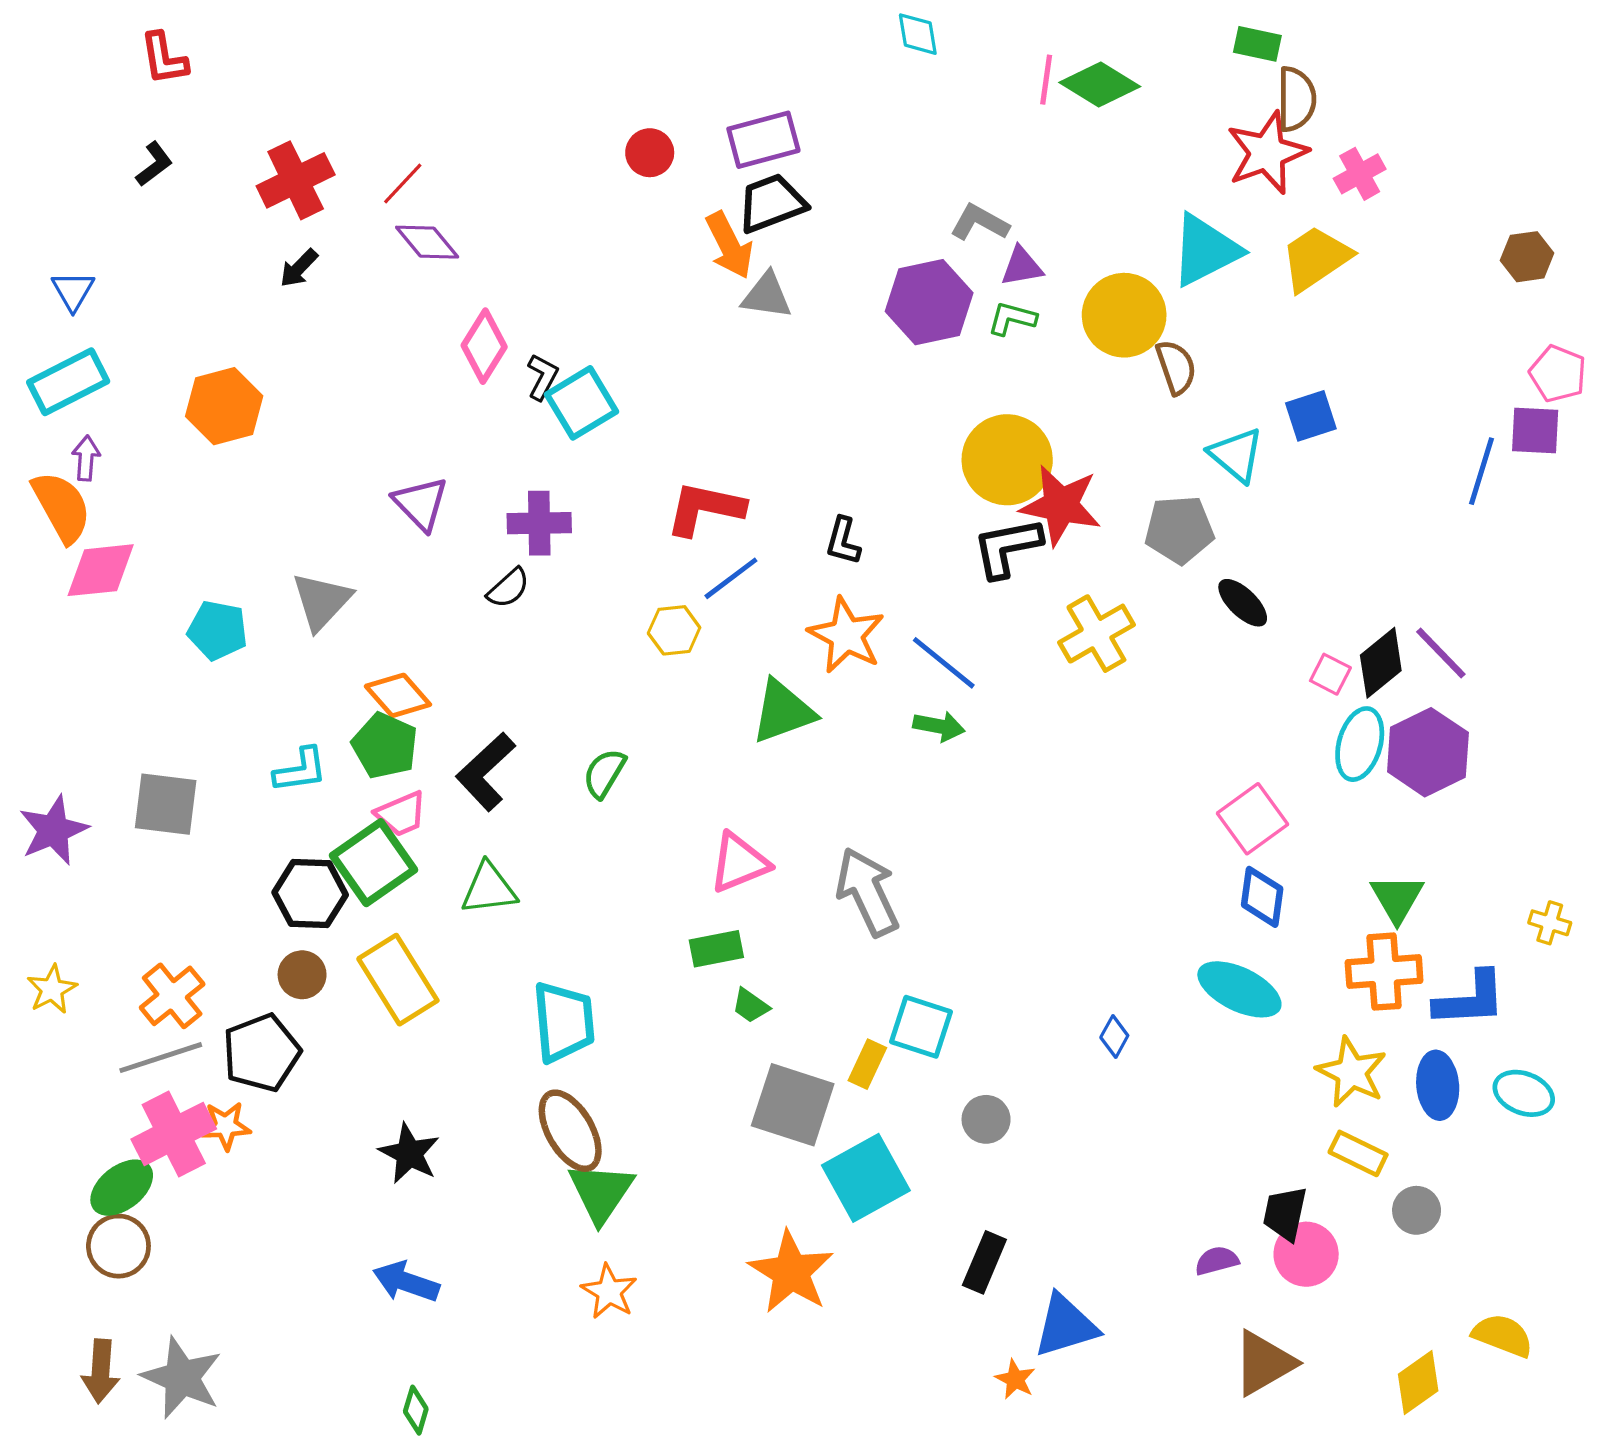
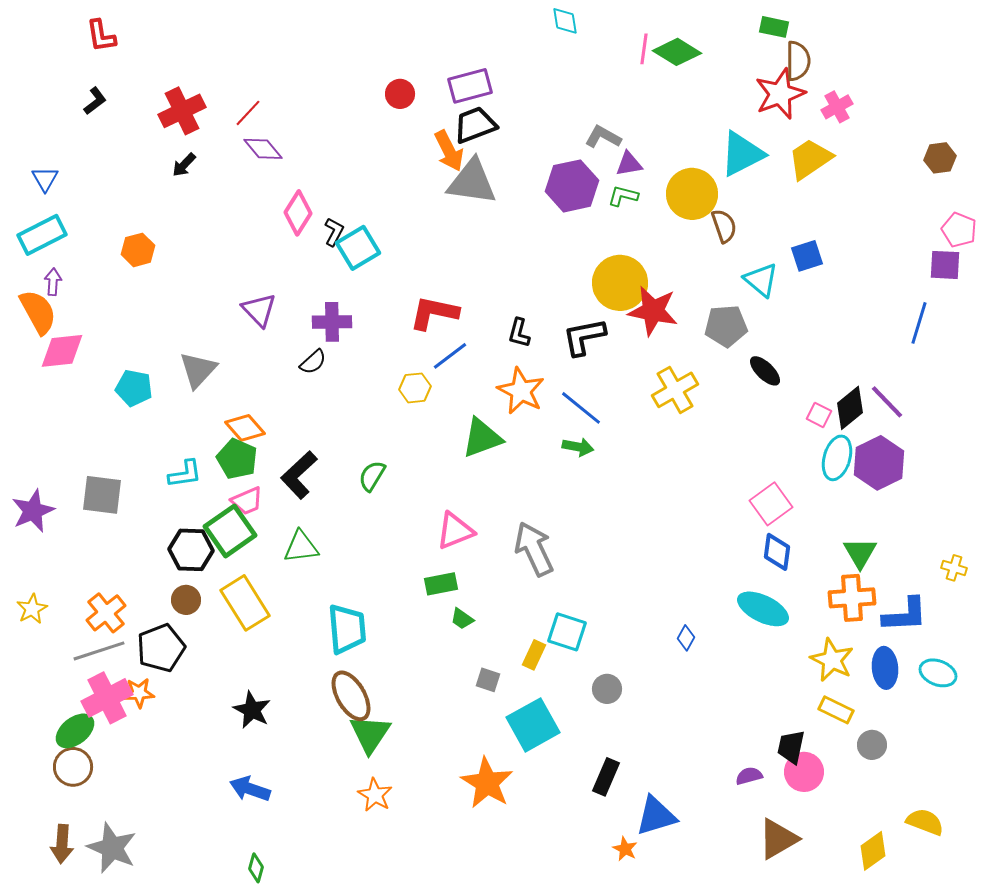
gray triangle: (767, 296) -> (472, 182), size x1.6
orange hexagon: (224, 406) -> (138, 250), size x0.7
blue line: (1482, 471) -> (919, 323), moved
black L-shape: (1007, 547) -> (584, 337), moved
gray square: (793, 1105) -> (488, 680), size x0.5

